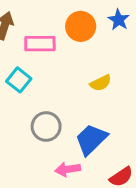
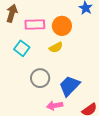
orange circle: (81, 26) -> (62, 26), moved
yellow semicircle: (101, 83) -> (56, 47), moved

